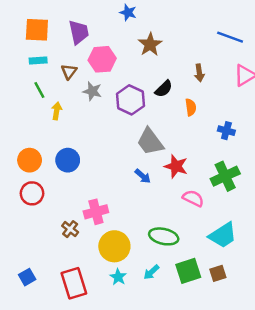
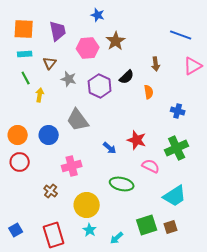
pink hexagon: (102, 59) -> (88, 48), moved
gray trapezoid: (150, 142) -> (78, 120), moved
pink cross: (96, 212) -> (72, 166), moved
green ellipse: (164, 236) -> (122, 184), moved
cyan arrow: (151, 272) -> (117, 238), moved

